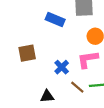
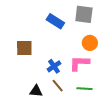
brown line: (77, 87) -> (58, 86), moved

